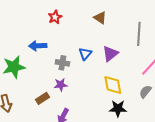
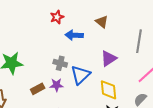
blue arrow: (38, 46) -> (74, 35), moved
blue triangle: (85, 54) -> (81, 75), moved, size x1.5
brown rectangle: (42, 98) -> (38, 89), moved

